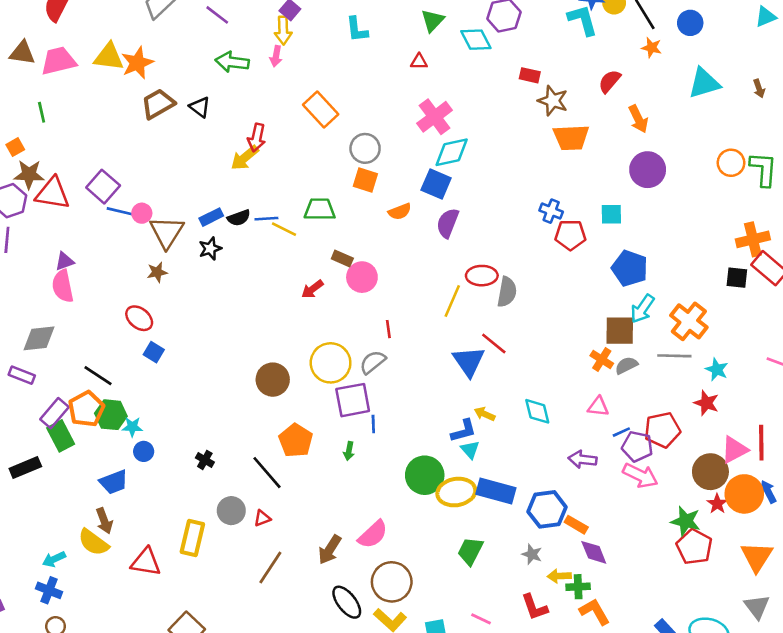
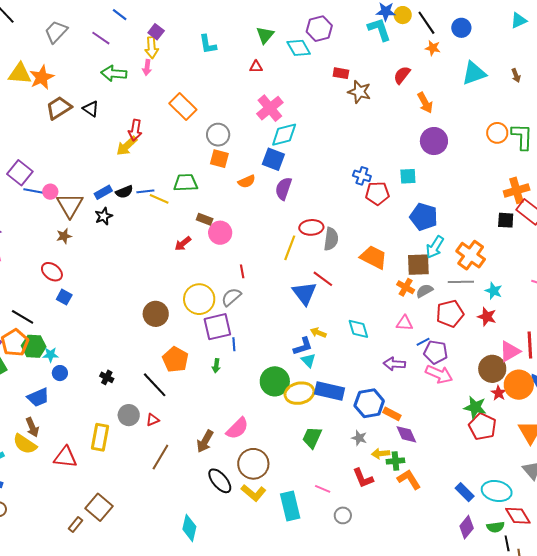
orange trapezoid: (571, 138) -> (374, 257), moved, turned -148
red pentagon: (662, 430) -> (450, 314), moved

